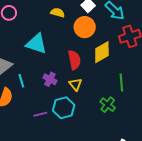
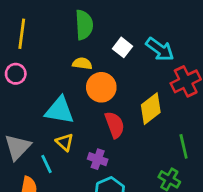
orange circle: (85, 27) -> (101, 87), moved
purple cross: (50, 79) -> (98, 159), moved
yellow triangle: (75, 84) -> (65, 142), moved

